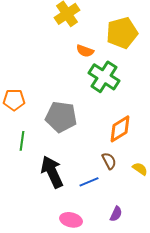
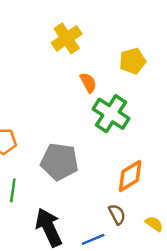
yellow pentagon: (122, 33) -> (133, 61), size x0.7
orange semicircle: (85, 51) -> (88, 83), turned -138

